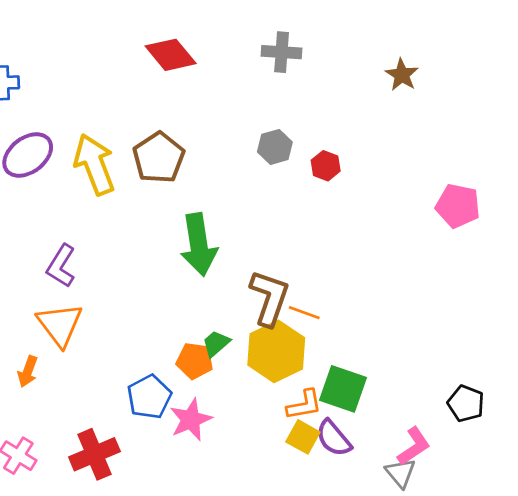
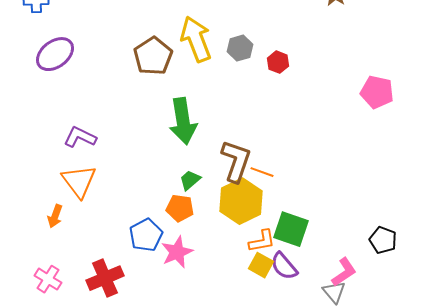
yellow arrow: (94, 164) -> (196, 39), moved
purple L-shape: (61, 266) -> (80, 137), turned 84
green trapezoid: (216, 343) -> (190, 180), moved

